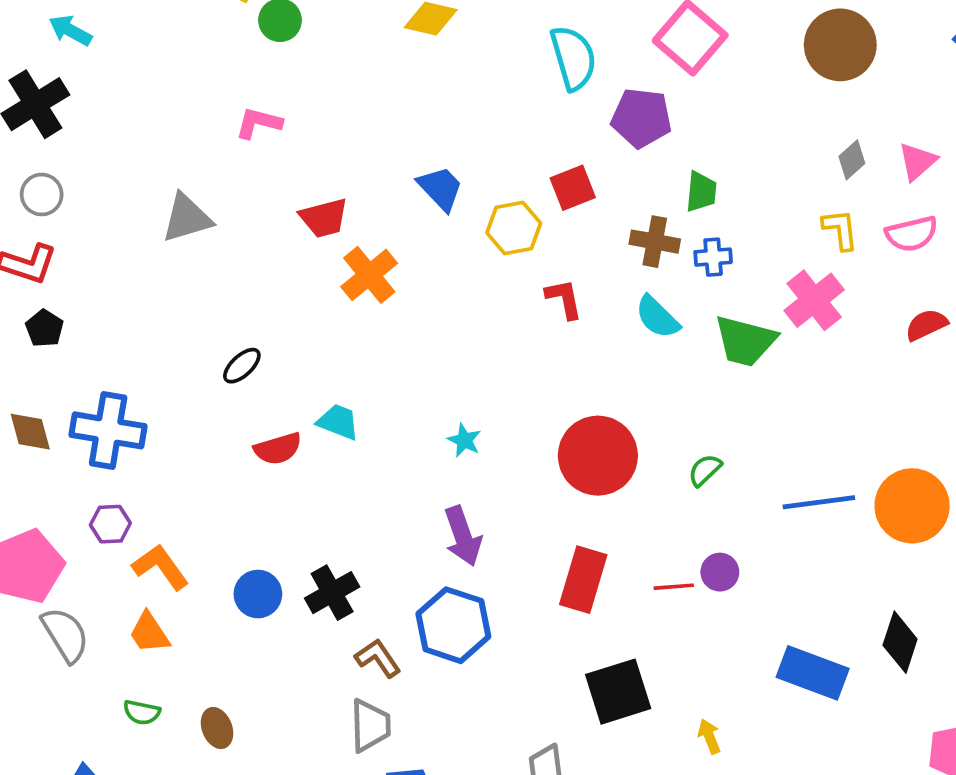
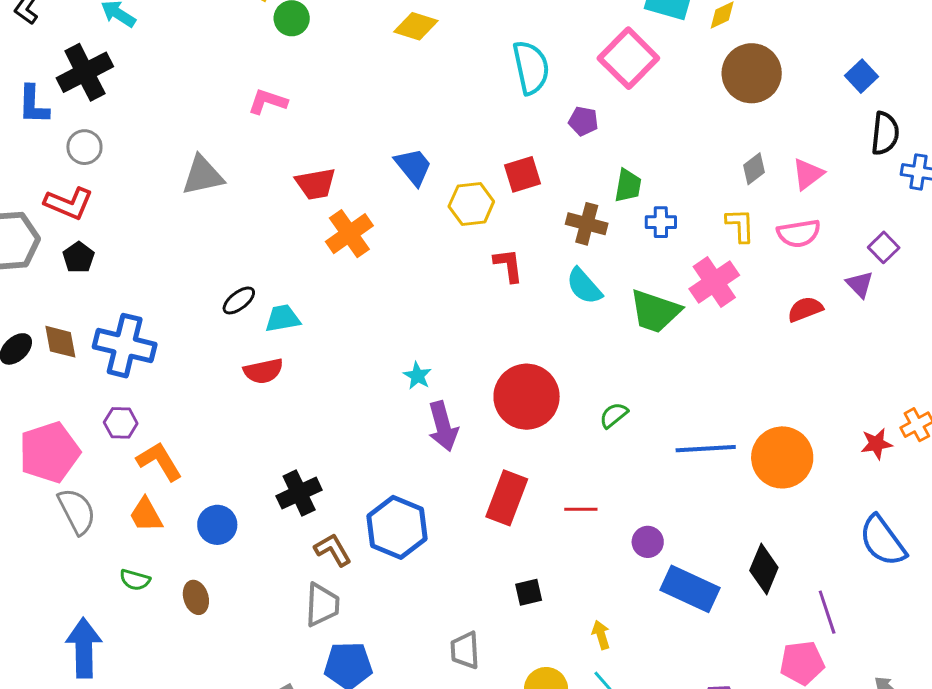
purple pentagon: (641, 118) -> (583, 121), size x0.6
blue cross: (713, 257) -> (661, 222), moved
cyan trapezoid: (338, 422) -> (283, 318), moved, turned -36
purple arrow: (463, 536) -> (443, 426), moved
purple circle: (720, 572) -> (648, 542), moved
blue circle: (258, 594) -> (217, 525), moved
black square: (618, 692) -> (529, 592), size x0.5

